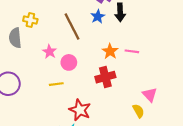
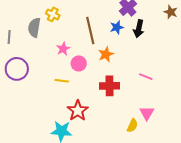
orange star: (110, 51) -> (106, 54), moved
pink line: (132, 51) -> (146, 77), moved
yellow semicircle: (138, 111) -> (132, 126), turned 40

